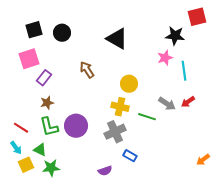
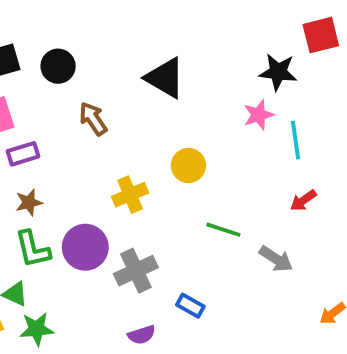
brown arrow: (87, 70) -> (93, 119), moved
purple rectangle: (44, 78) -> (23, 154), turned 35
gray arrow: (167, 104) -> (276, 259), moved
yellow cross: (120, 107) -> (130, 195), moved, turned -36
gray cross: (115, 132) -> (136, 271), moved

